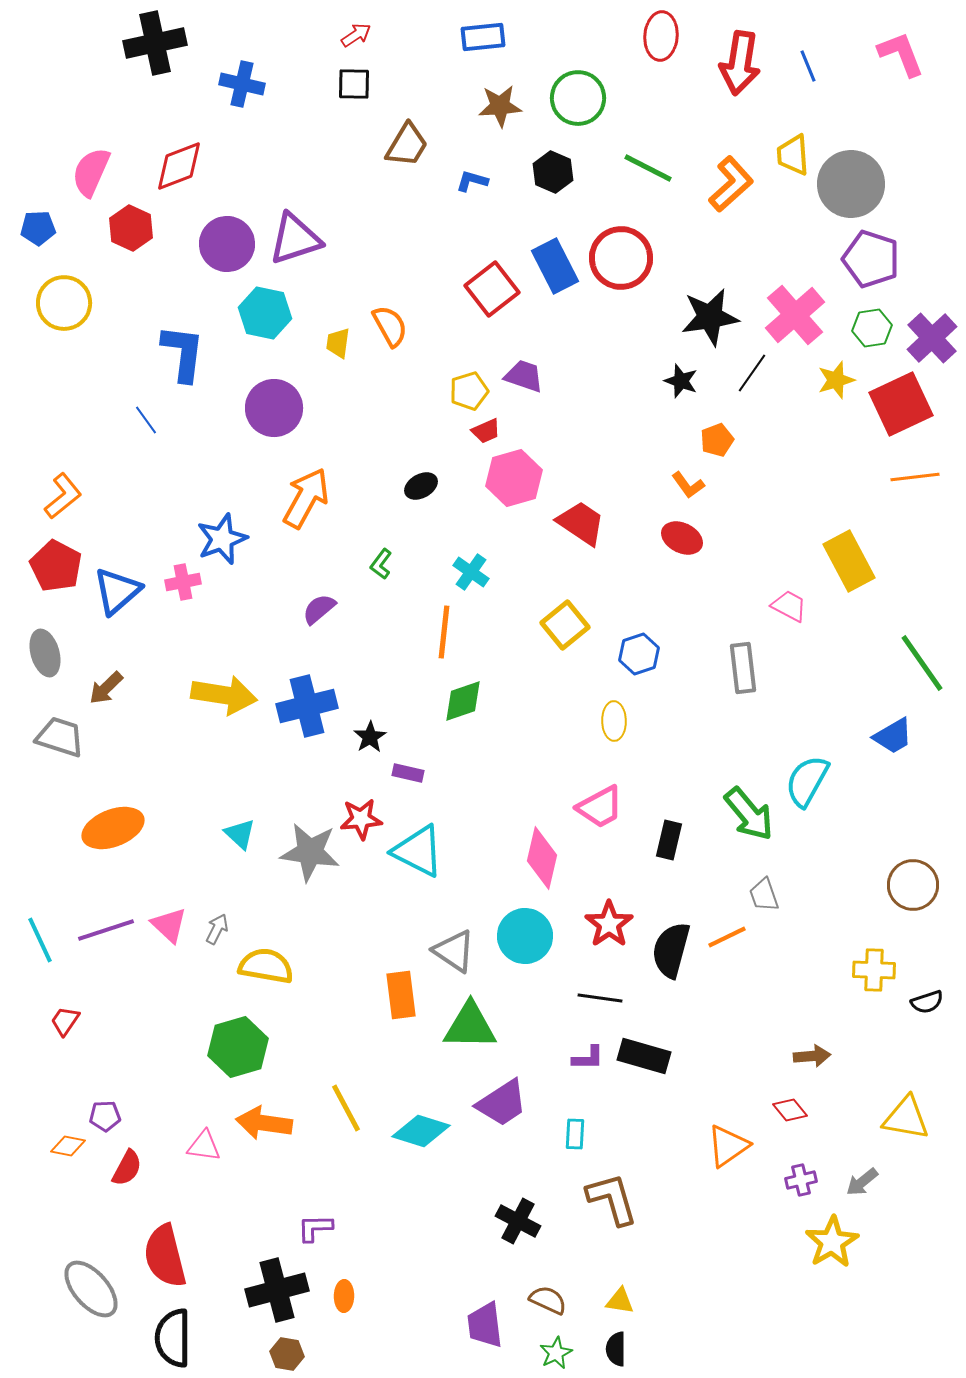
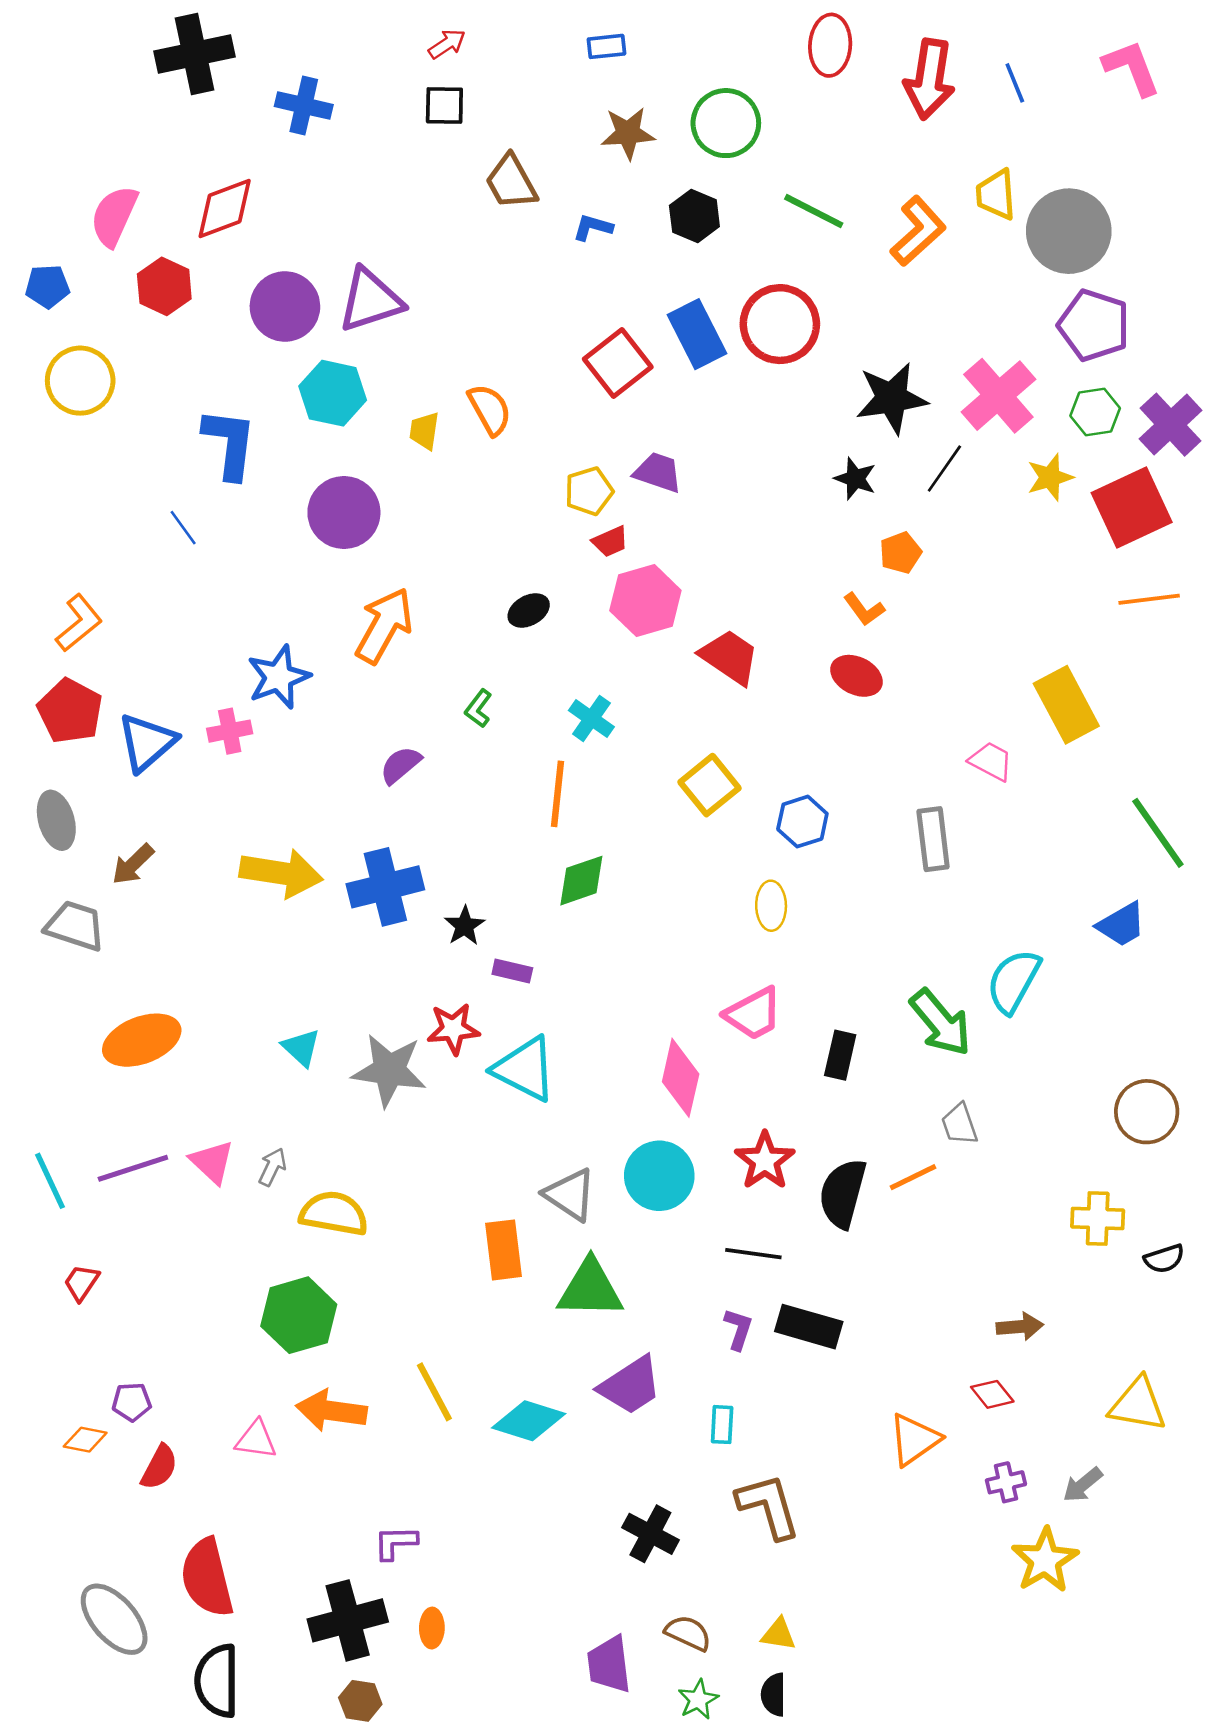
blue rectangle: (483, 37) -> (606, 46), size x0.7
brown trapezoid: (407, 145) -> (511, 182), turned 120
purple L-shape: (588, 1058) -> (738, 1329), turned -72

